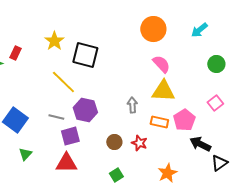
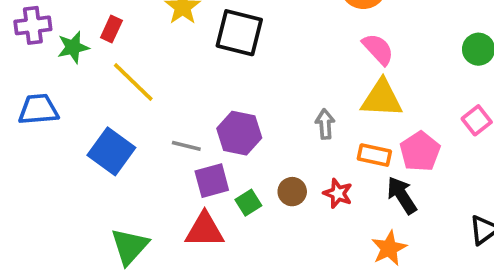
yellow line: (63, 82) -> (133, 82), moved
black arrow: (200, 144) -> (402, 195), moved, turned 30
green triangle: (25, 154) -> (130, 246), moved, size x1.6
green square: (116, 175) -> (248, 203), moved

